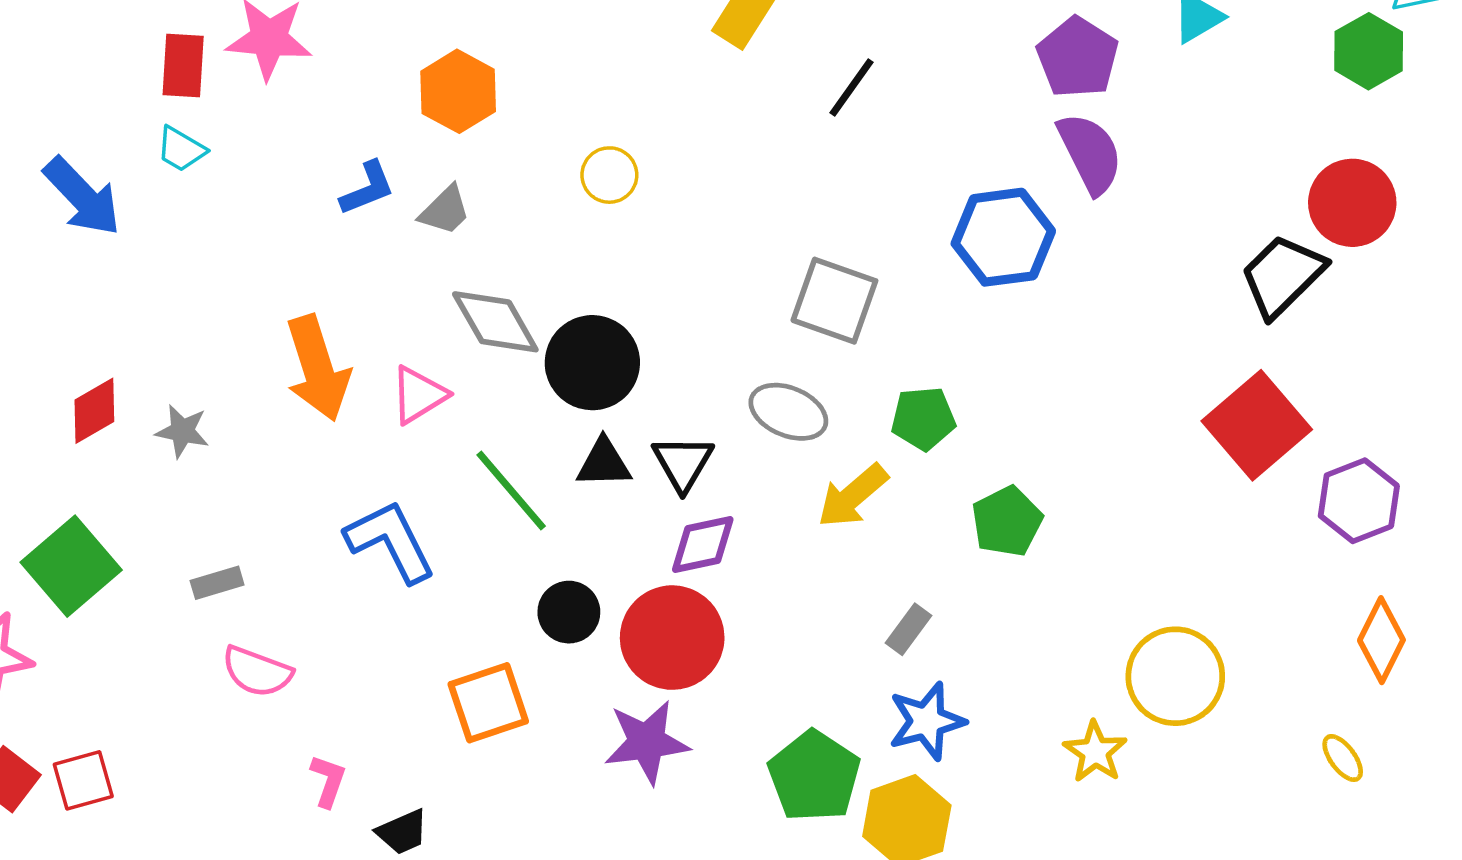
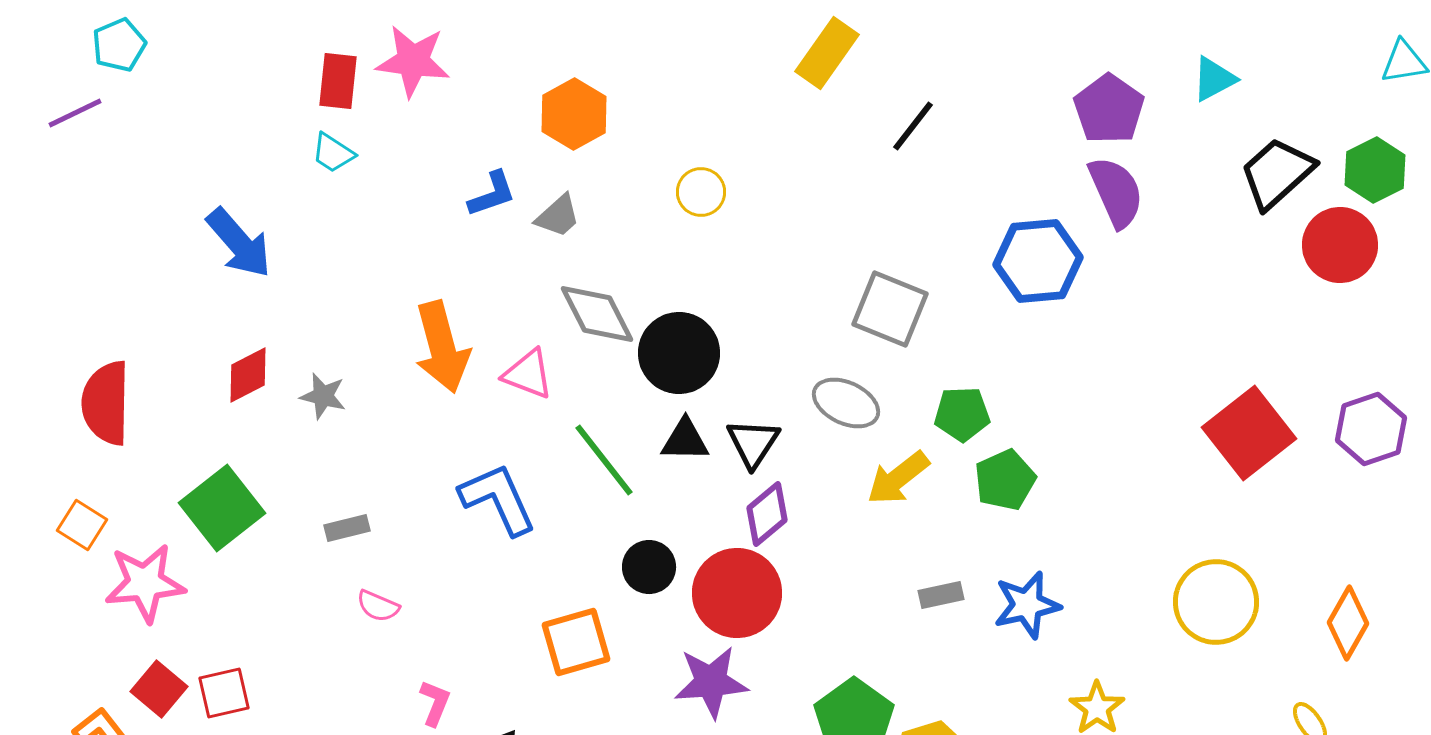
green hexagon: (1369, 51) -> (1375, 170), moved
blue arrow: (82, 197) -> (239, 243), moved
black trapezoid: (1282, 276) -> (1277, 173), moved
pink triangle: (419, 395) -> (528, 374), turned 50
purple hexagon: (1359, 501) -> (1371, 429), moved
green pentagon: (1007, 521) -> (1005, 480), moved
purple diamond: (703, 544) -> (767, 514), turned -30
gray rectangle: (909, 629) -> (941, 595), turned 39
pink semicircle: (257, 672) -> (378, 606), size x0.7
yellow circle: (1175, 676) -> (1216, 602), moved
blue star: (927, 721) -> (1027, 605), moved

